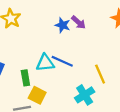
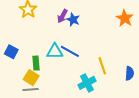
purple arrow: (78, 22) -> (62, 16), moved, turned 72
yellow square: (37, 95) -> (31, 78), moved

